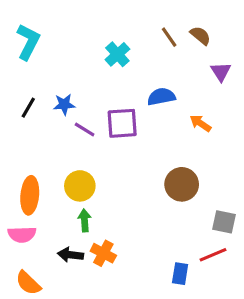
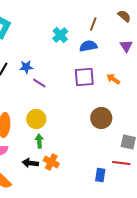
brown semicircle: (200, 36) -> (124, 16), moved
brown line: (169, 37) -> (93, 24), turned 56
blue semicircle: (161, 97) -> (88, 46), moved
purple square: (122, 123) -> (84, 77), moved
red line: (213, 255) -> (121, 163), turned 30

